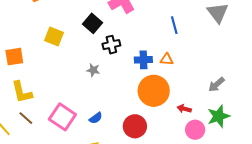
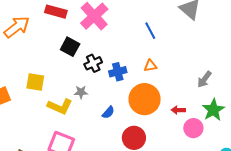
yellow square: (54, 37) -> (35, 82), moved
blue cross: (143, 60) -> (118, 72), moved
yellow L-shape: (22, 92) -> (60, 106), moved, turned -40
blue semicircle: (96, 118) -> (108, 112), moved

